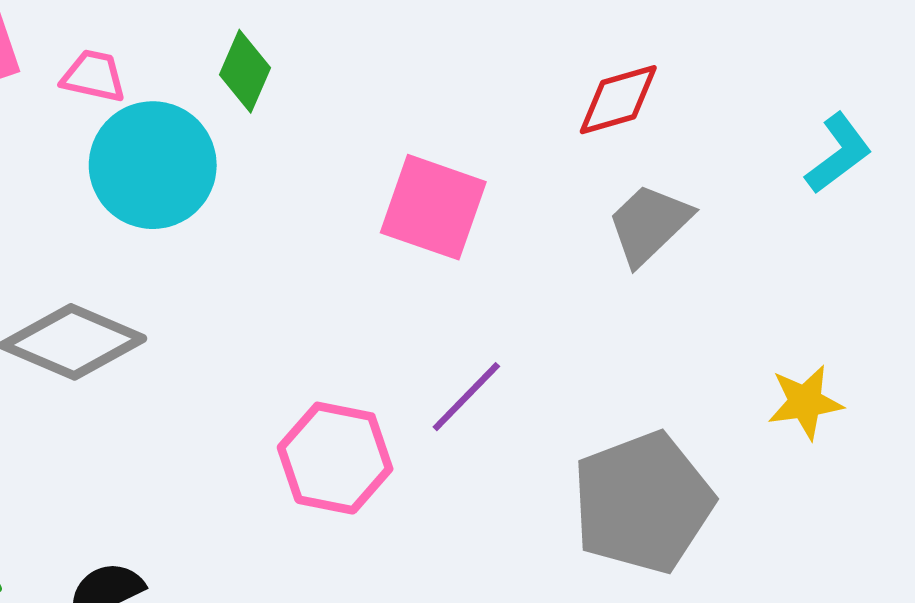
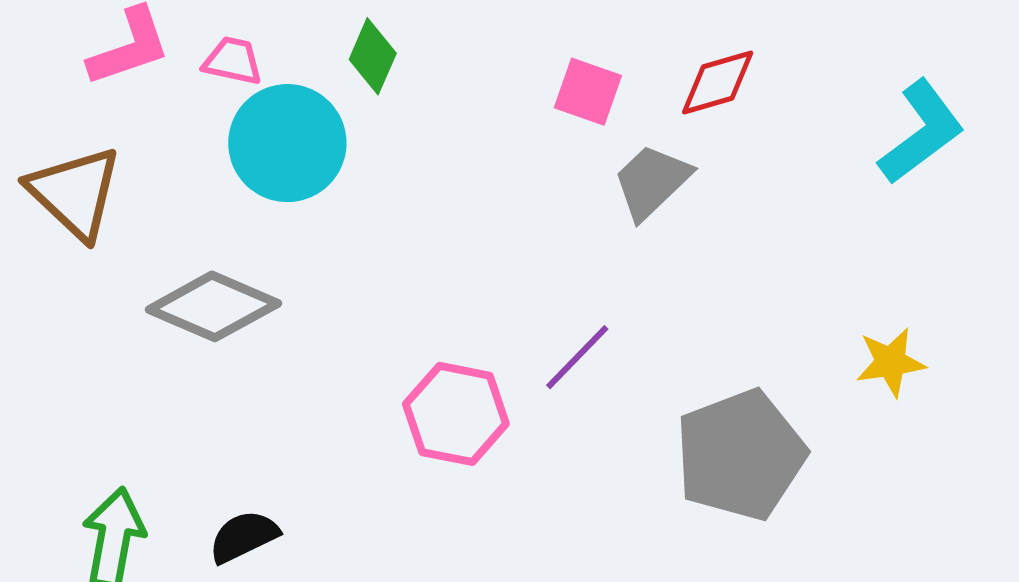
cyan L-shape: (838, 153) -> (921, 132), size x1.4
pink square: (433, 207) -> (588, 92), moved, size x0.7
gray trapezoid: (649, 224) -> (652, 182), moved

